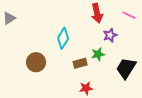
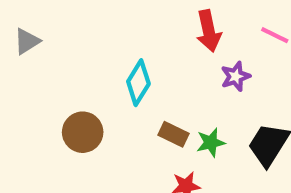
green star: (98, 54) -> (211, 143), moved
brown rectangle: (80, 63) -> (174, 134), turned 40

